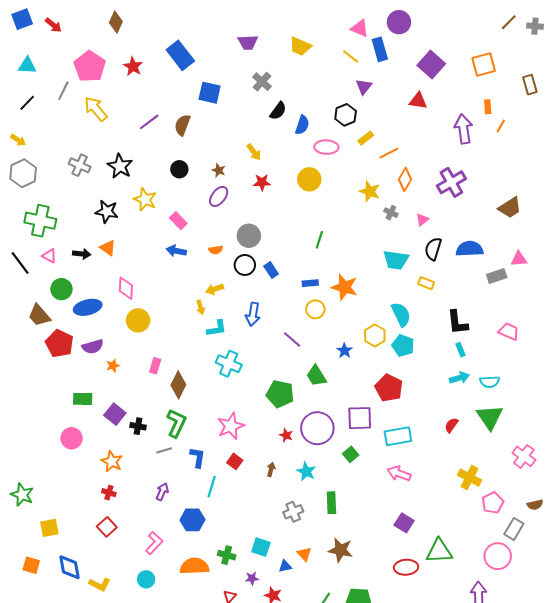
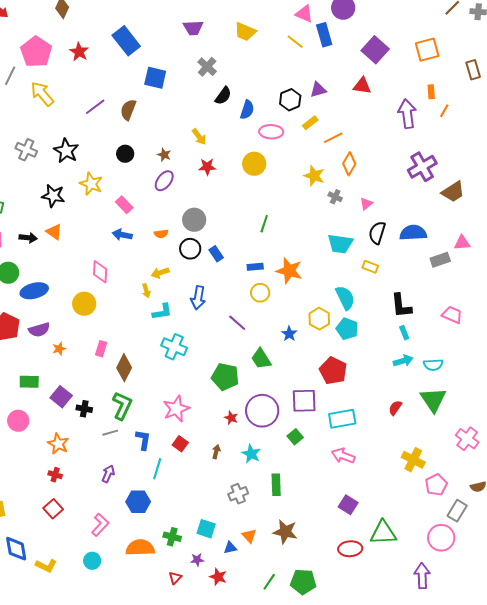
purple triangle: (364, 87) -> (318, 90), moved, turned 36
purple cross: (451, 182) -> (422, 167), moved
pink diamond: (126, 288) -> (100, 272), moved

